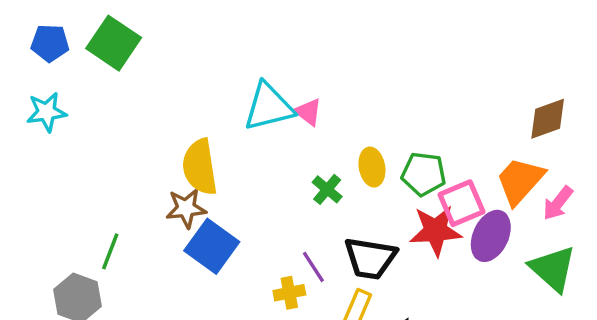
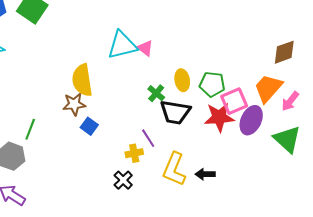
blue square: (212, 246) -> (89, 126), size x0.6
black trapezoid: (370, 258) -> (175, 112), moved

